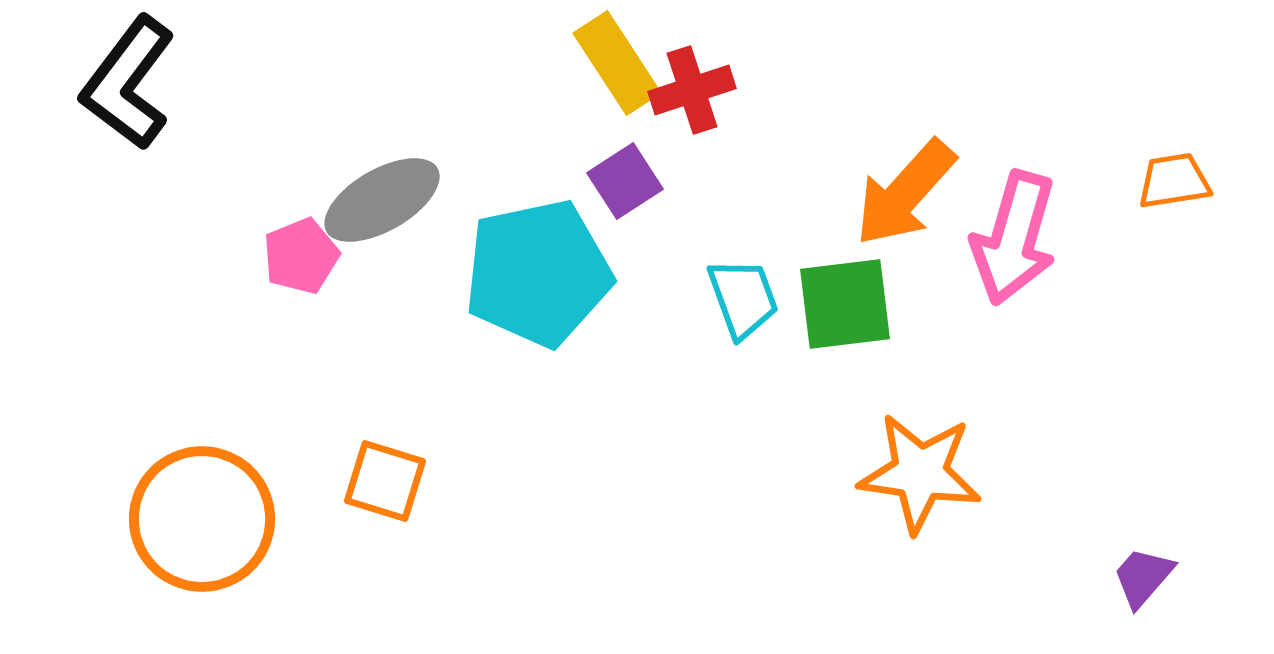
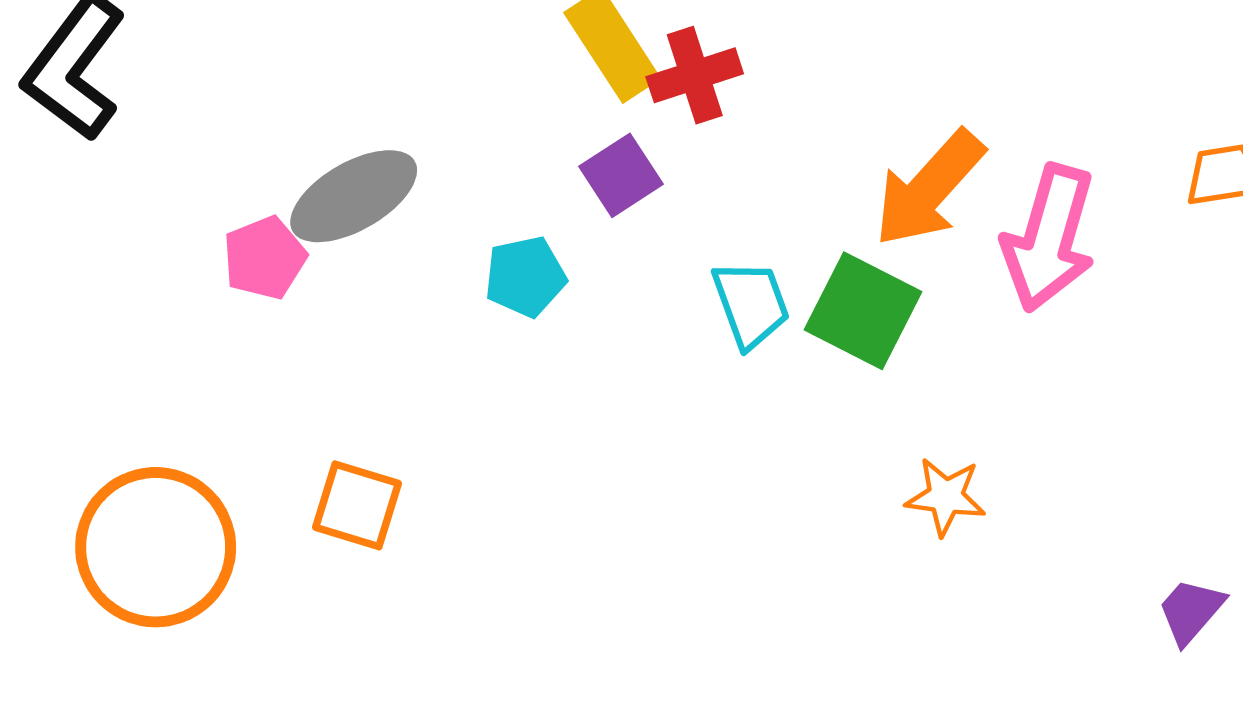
cyan pentagon: (538, 273) -> (525, 277), size x0.5
green square: (845, 304) -> (863, 311), turned 34
orange star: (920, 473) -> (946, 497), size x0.6

